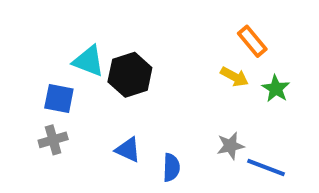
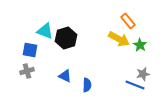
yellow arrow: (234, 77) -> (119, 39), size x1.5
gray star: (230, 146) -> (143, 74), moved

